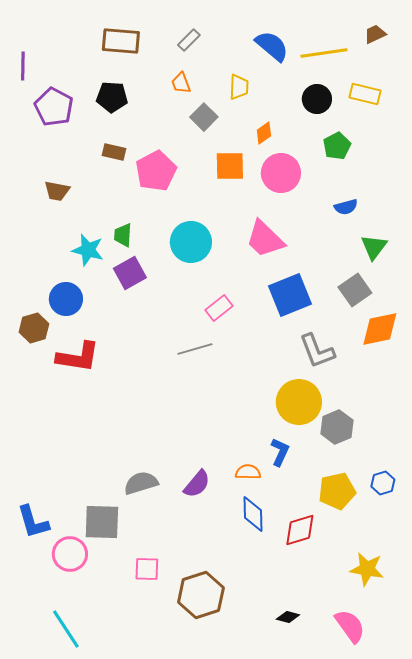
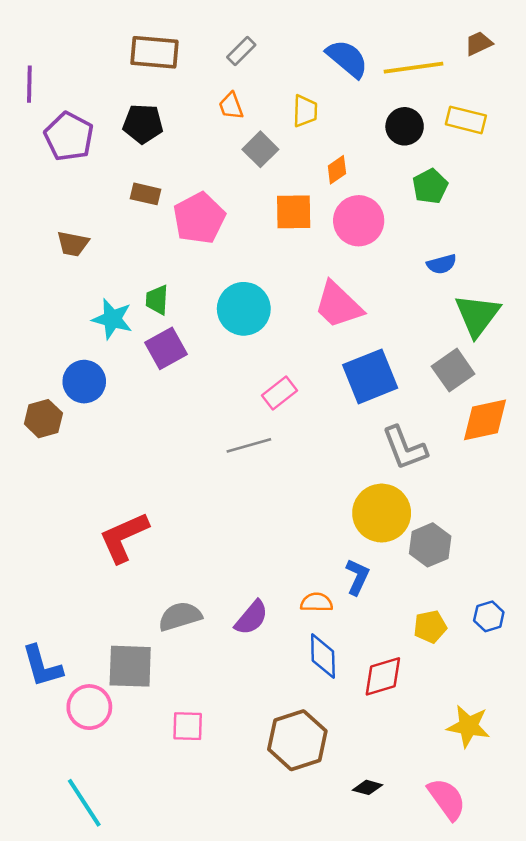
green triangle: (374, 247) -> (477, 315), size x1.4
red L-shape: (78, 357) -> (124, 537), moved, turned 147
yellow pentagon: (337, 491) -> (430, 627), size x0.7
brown hexagon: (201, 595) -> (297, 740), moved

